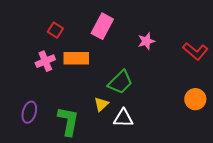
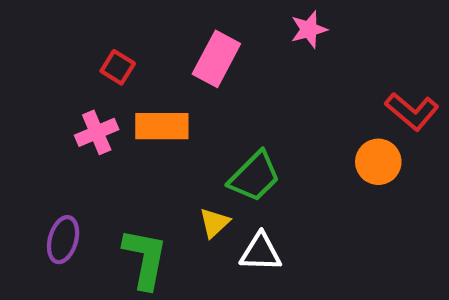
pink star: (146, 41) -> (309, 29), moved
orange circle: (195, 99) -> (378, 162), moved

